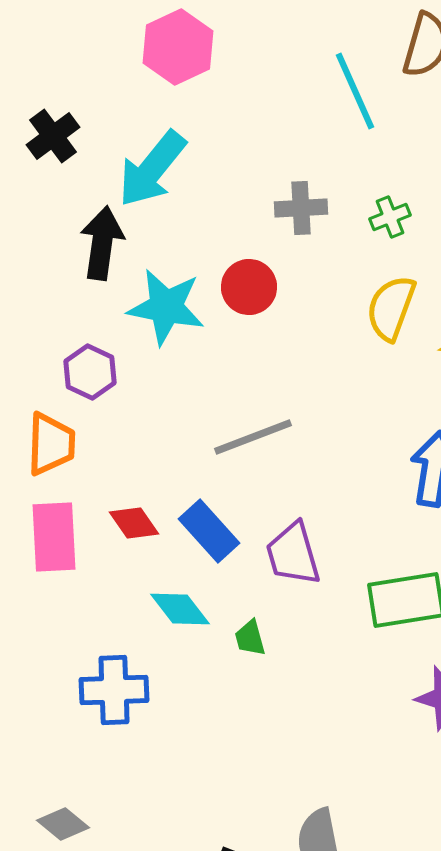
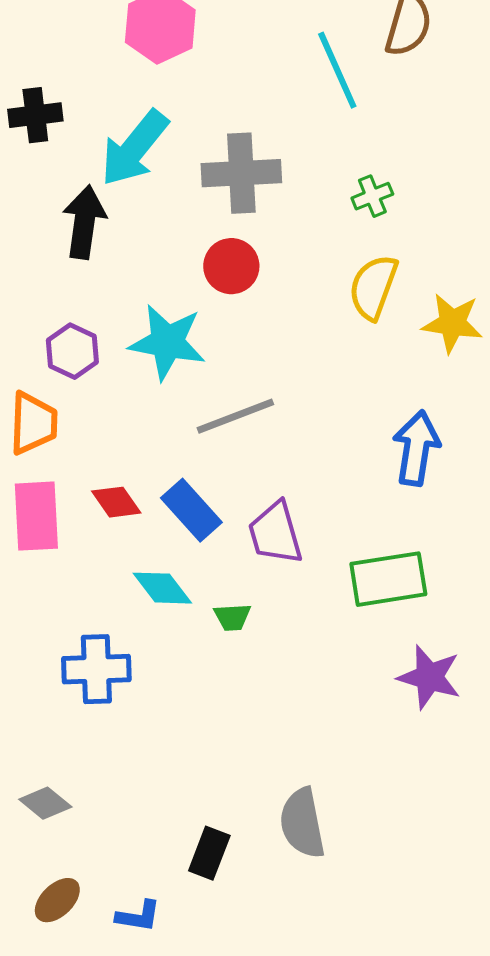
black cross: (53, 136) -> (35, 115), turned 30
gray cross: (301, 208) -> (241, 173), moved, size x1.5
cyan star: (166, 307) -> (167, 342), moved
green trapezoid: (250, 638) -> (232, 617), turned -78

